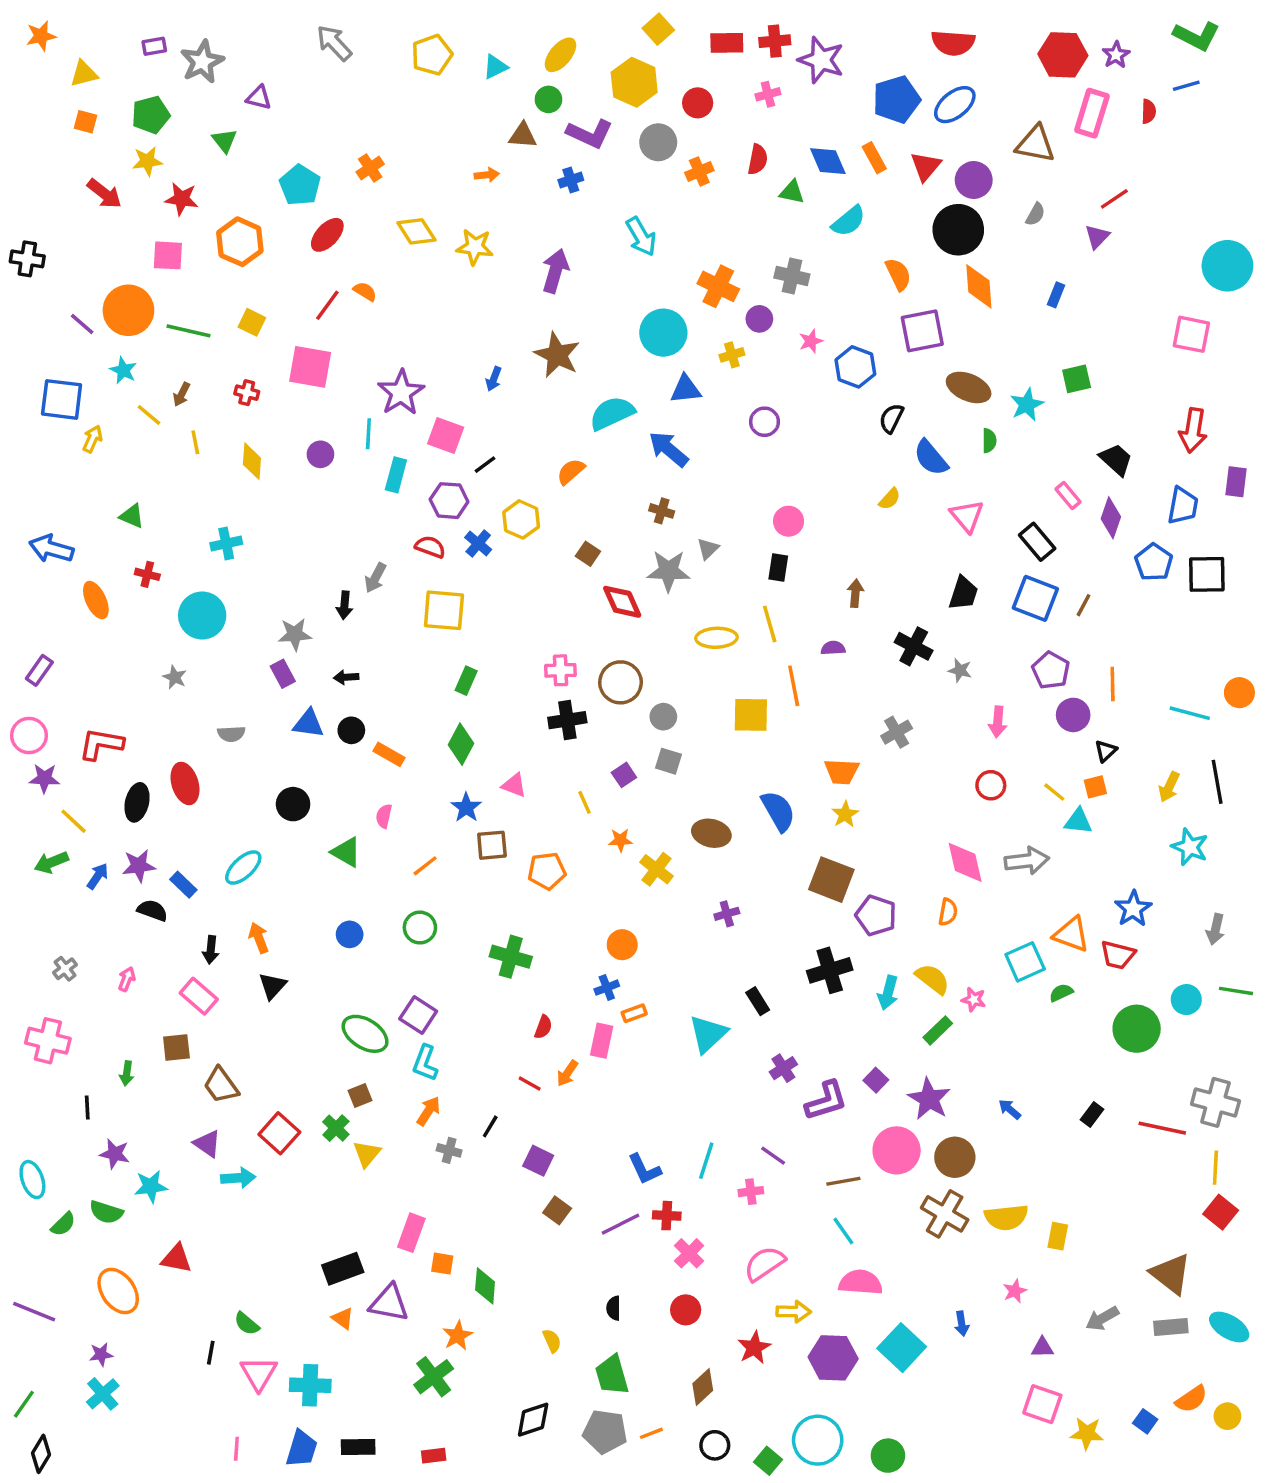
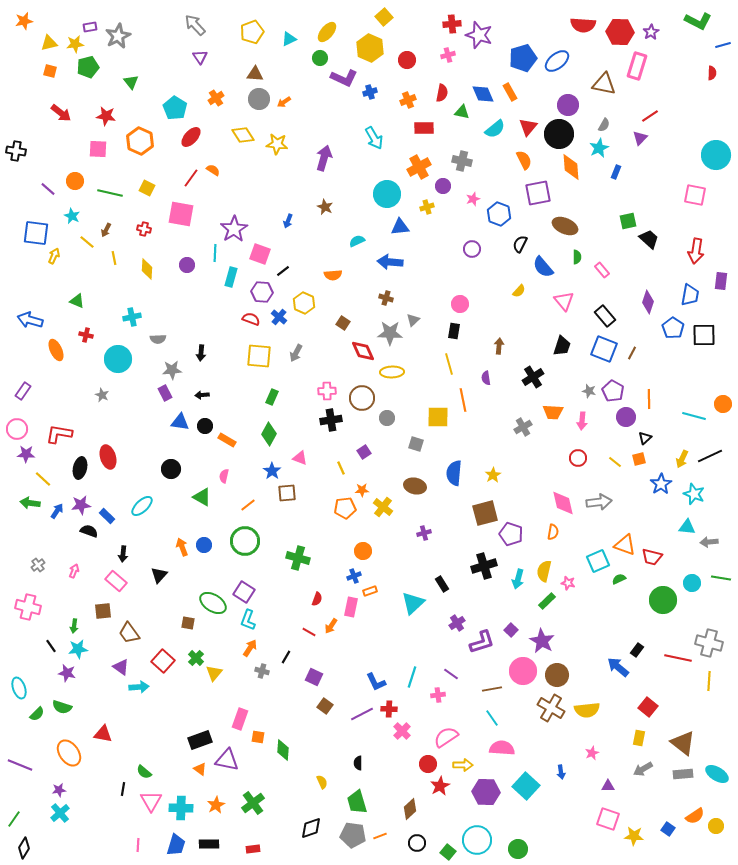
red rectangle: (727, 43) -> (424, 128), moved
red semicircle: (953, 43) -> (583, 25), moved
blue line: (1186, 86) -> (723, 45), moved
purple triangle: (259, 98) -> (200, 57), moved, turned 42
red semicircle: (1149, 111) -> (712, 73), moved
brown triangle: (523, 135) -> (255, 74), moved
gray circle: (658, 142) -> (259, 99), moved
yellow star: (147, 161) -> (75, 44), moved
red triangle: (926, 166) -> (528, 127), moved
orange arrow: (487, 175) -> (284, 102), turned 152
blue cross: (571, 180) -> (370, 92), moved
orange cross: (718, 286) -> (419, 167), turned 35
orange circle: (128, 310) -> (75, 181), size x0.6
brown star: (557, 355) -> (325, 207), size x0.6
cyan star: (1027, 405) -> (599, 148), moved
cyan semicircle: (612, 413) -> (357, 241), size x0.6
purple circle: (765, 422) -> (472, 249), moved
blue arrow: (669, 449) -> (390, 262), turned -35
black trapezoid: (1116, 459) -> (649, 239), moved
orange semicircle: (571, 471) -> (333, 275), turned -144
pink rectangle: (1068, 495) -> (602, 270), moved
gray arrow: (375, 578) -> (296, 353), moved
yellow ellipse: (717, 638) -> (392, 372), moved
black cross: (914, 646) -> (533, 377), turned 30
purple semicircle: (833, 648) -> (486, 378), turned -96
gray star: (960, 670) -> (589, 391), moved
gray semicircle: (231, 734) -> (158, 339), moved
gray square: (669, 761) -> (416, 444), moved
orange trapezoid: (842, 772) -> (553, 412), moved
black line: (1217, 782) -> (710, 456), turned 75
blue semicircle: (778, 811) -> (454, 473), turned -145
cyan triangle: (1078, 821) -> (687, 527), moved
green arrow: (51, 862) -> (30, 503), turned 30
orange pentagon: (547, 871) -> (345, 508), moved
brown square: (831, 880) -> (485, 513), turned -36
blue star: (1133, 909) -> (661, 484), moved
green circle: (420, 928) -> (245, 541), size x1.5
gray arrow: (1215, 929) -> (709, 542), turned 72
orange arrow: (259, 938) -> (182, 547), moved
yellow semicircle: (933, 979) -> (544, 571), turned -115
brown square: (360, 1096) -> (188, 623), moved, turned 32
black line: (87, 1108) -> (51, 646), turned -32
blue arrow: (1010, 1109) -> (618, 667), moved, size x1.6
cyan star: (151, 1186) -> (78, 649), moved
red square: (1221, 1212) -> (648, 707), moved
yellow rectangle: (1058, 1236) -> (639, 738), moved
red circle: (686, 1310) -> (428, 764), moved
orange star: (458, 1336) -> (216, 805), moved

